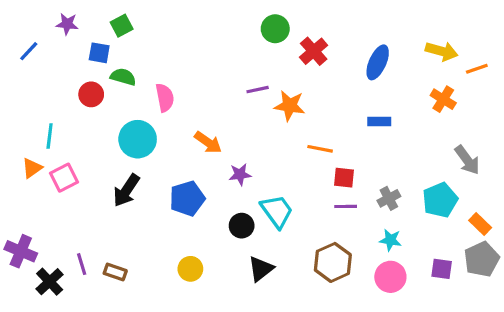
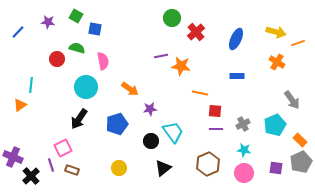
purple star: (67, 24) -> (48, 22), moved
green square: (122, 26) -> (76, 16), turned -32
blue square: (99, 53) -> (95, 29), moved
pink square: (64, 178) -> (63, 148), moved

